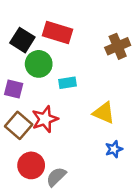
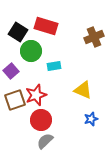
purple square: (14, 89) -> (11, 71), turned 35
brown square: (19, 125) -> (15, 100), turned 30
red circle: (31, 165) -> (41, 120), moved

